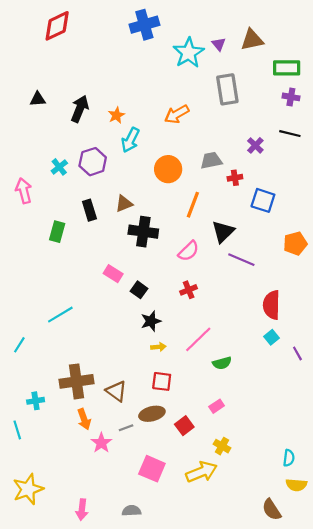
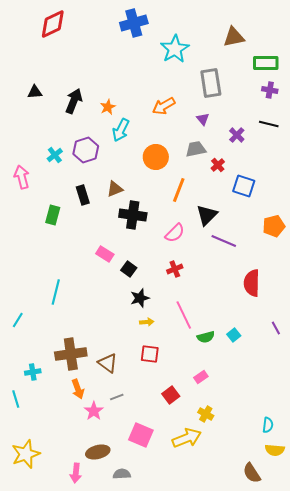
purple triangle: (219, 44) -> (203, 119), moved
red cross: (235, 178) -> (218, 165), turned -32
cyan line: (60, 315) -> (56, 292), turned -45
cyan square: (272, 337) -> (234, 335), moved
pink line: (198, 339) -> (184, 315), turned -72
brown ellipse: (152, 414) -> (98, 452), moved

